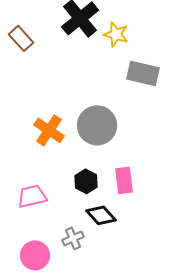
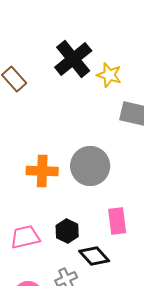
orange cross: (49, 130) -> (42, 171), turned -32
black hexagon: (86, 181) -> (67, 231), moved

